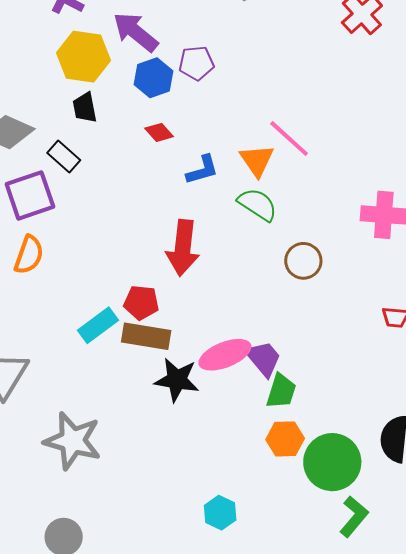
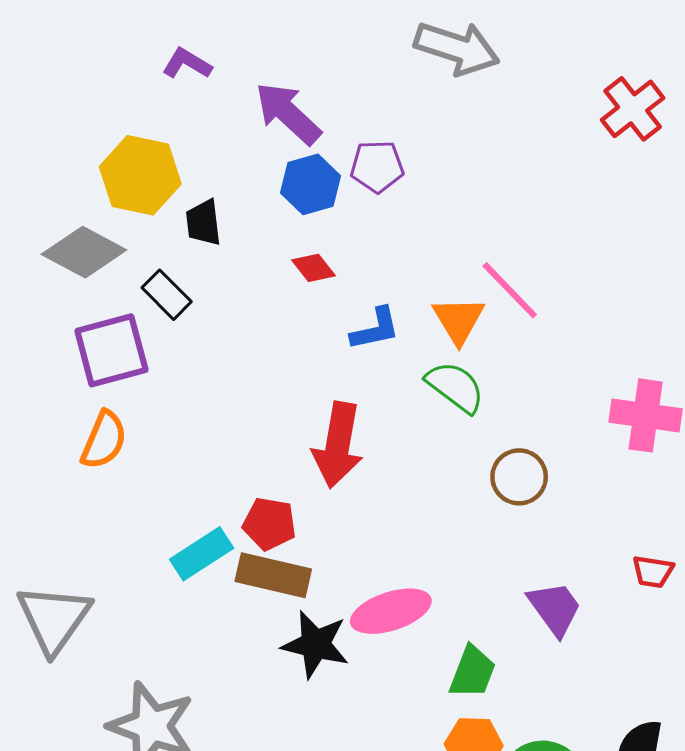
yellow hexagon: (83, 57) -> (140, 175), moved
purple trapezoid: (263, 359) -> (555, 608), moved

